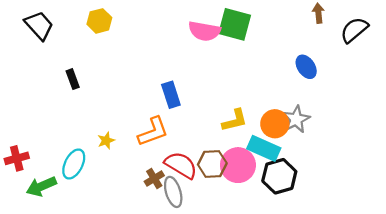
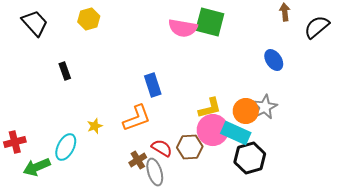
red semicircle: (181, 165) -> (162, 148), size x0.7
pink circle: (238, 165) -> (213, 130), moved

